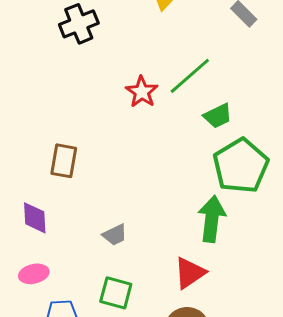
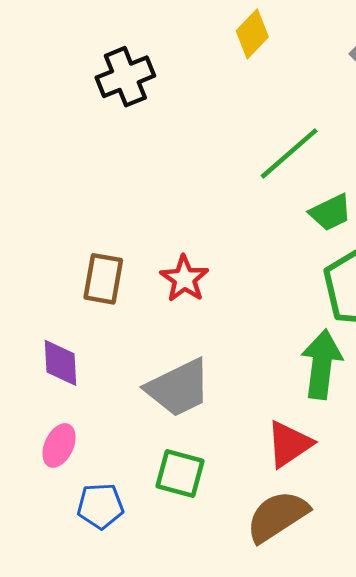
red star: (142, 92) -> (184, 279), moved
gray trapezoid: (115, 235) -> (178, 388), size x1.8
pink ellipse: (34, 274) -> (59, 445), turned -52

